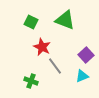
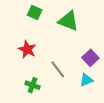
green square: (31, 22) -> (35, 13), moved
red star: (42, 47) -> (27, 49), moved

